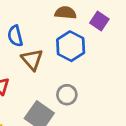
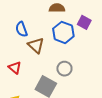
purple square: (99, 21) -> (84, 22), moved

